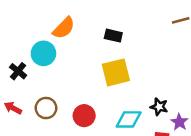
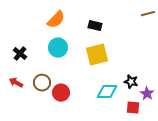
cyan circle: (43, 53) -> (58, 48), moved
red circle: (84, 116) -> (61, 93), moved

